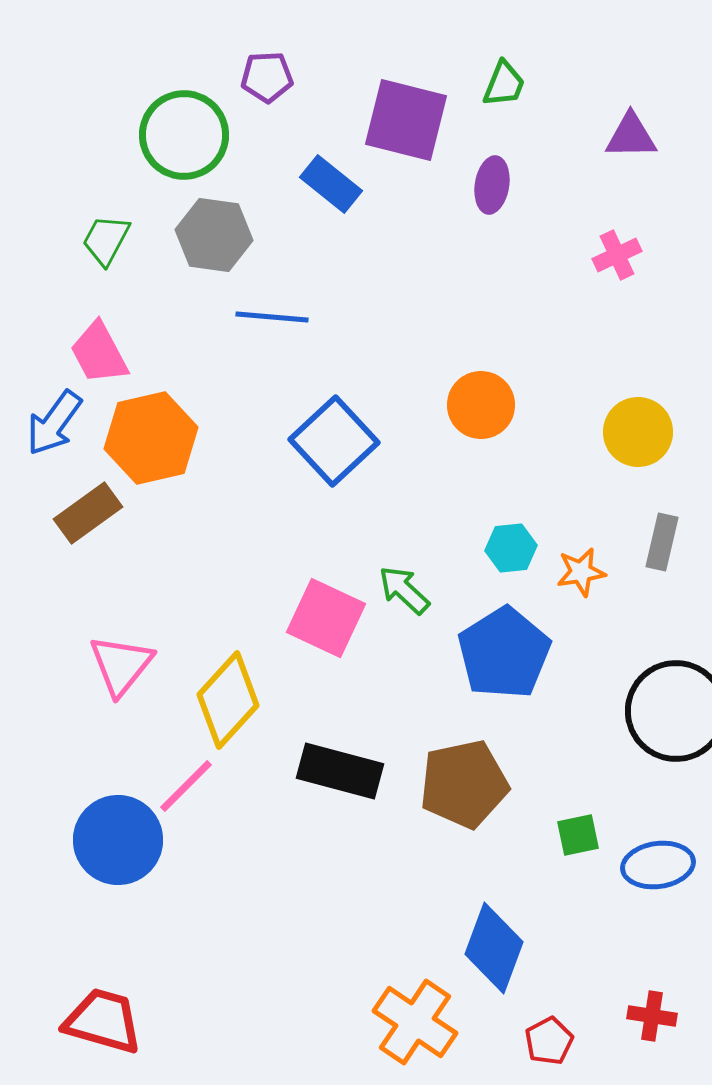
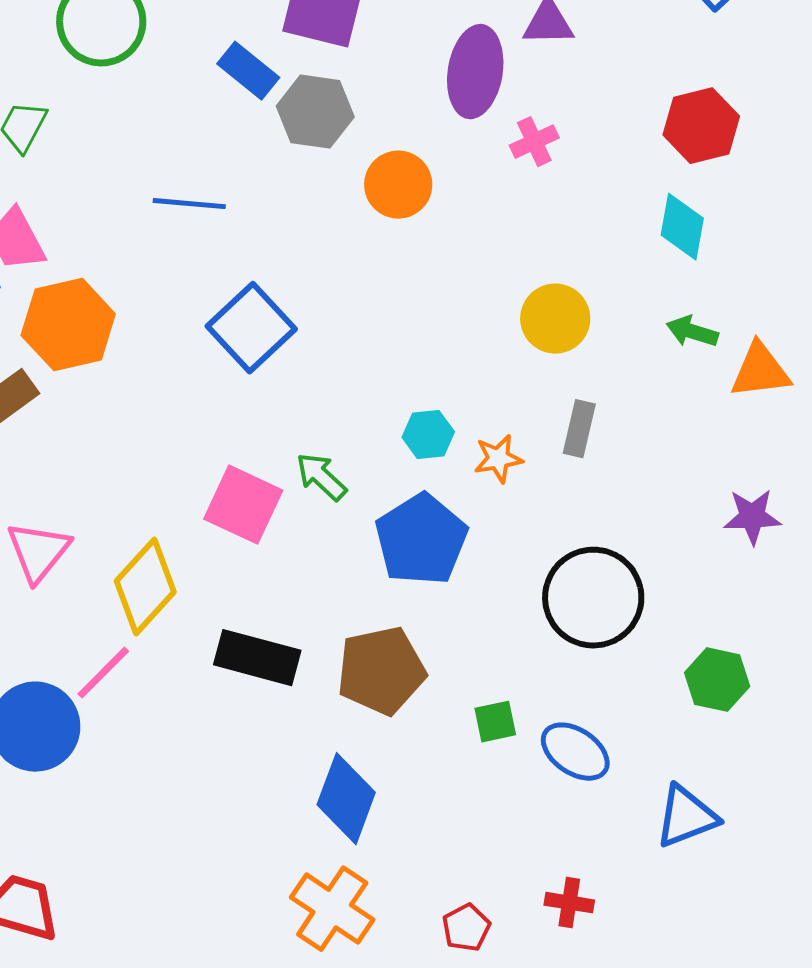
purple ellipse: (492, 185) -> (475, 72), moved, size x1.6
gray hexagon: (214, 235) -> (315, 112), moved
orange circle: (481, 405) -> (398, 185), moved
blue ellipse: (658, 865) -> (575, 752), turned 42
blue diamond: (494, 948) -> (346, 799), moved

